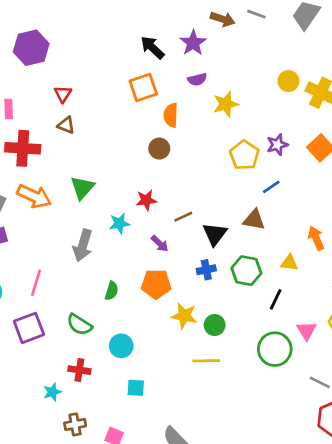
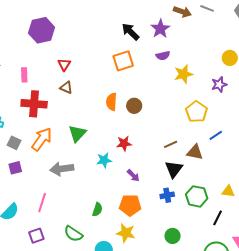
orange semicircle: (171, 115) -> (111, 102), moved
purple star: (277, 145) -> (219, 85), moved
orange arrow: (34, 196) -> (42, 139), turned -80
brown line: (183, 217) -> (171, 144), moved
brown triangle: (254, 220) -> (195, 152), moved
gray arrow: (83, 245) -> (62, 169), moved, turned 65
yellow star: (184, 316) -> (126, 233), moved
purple square: (29, 328) -> (36, 236), size x0.7

